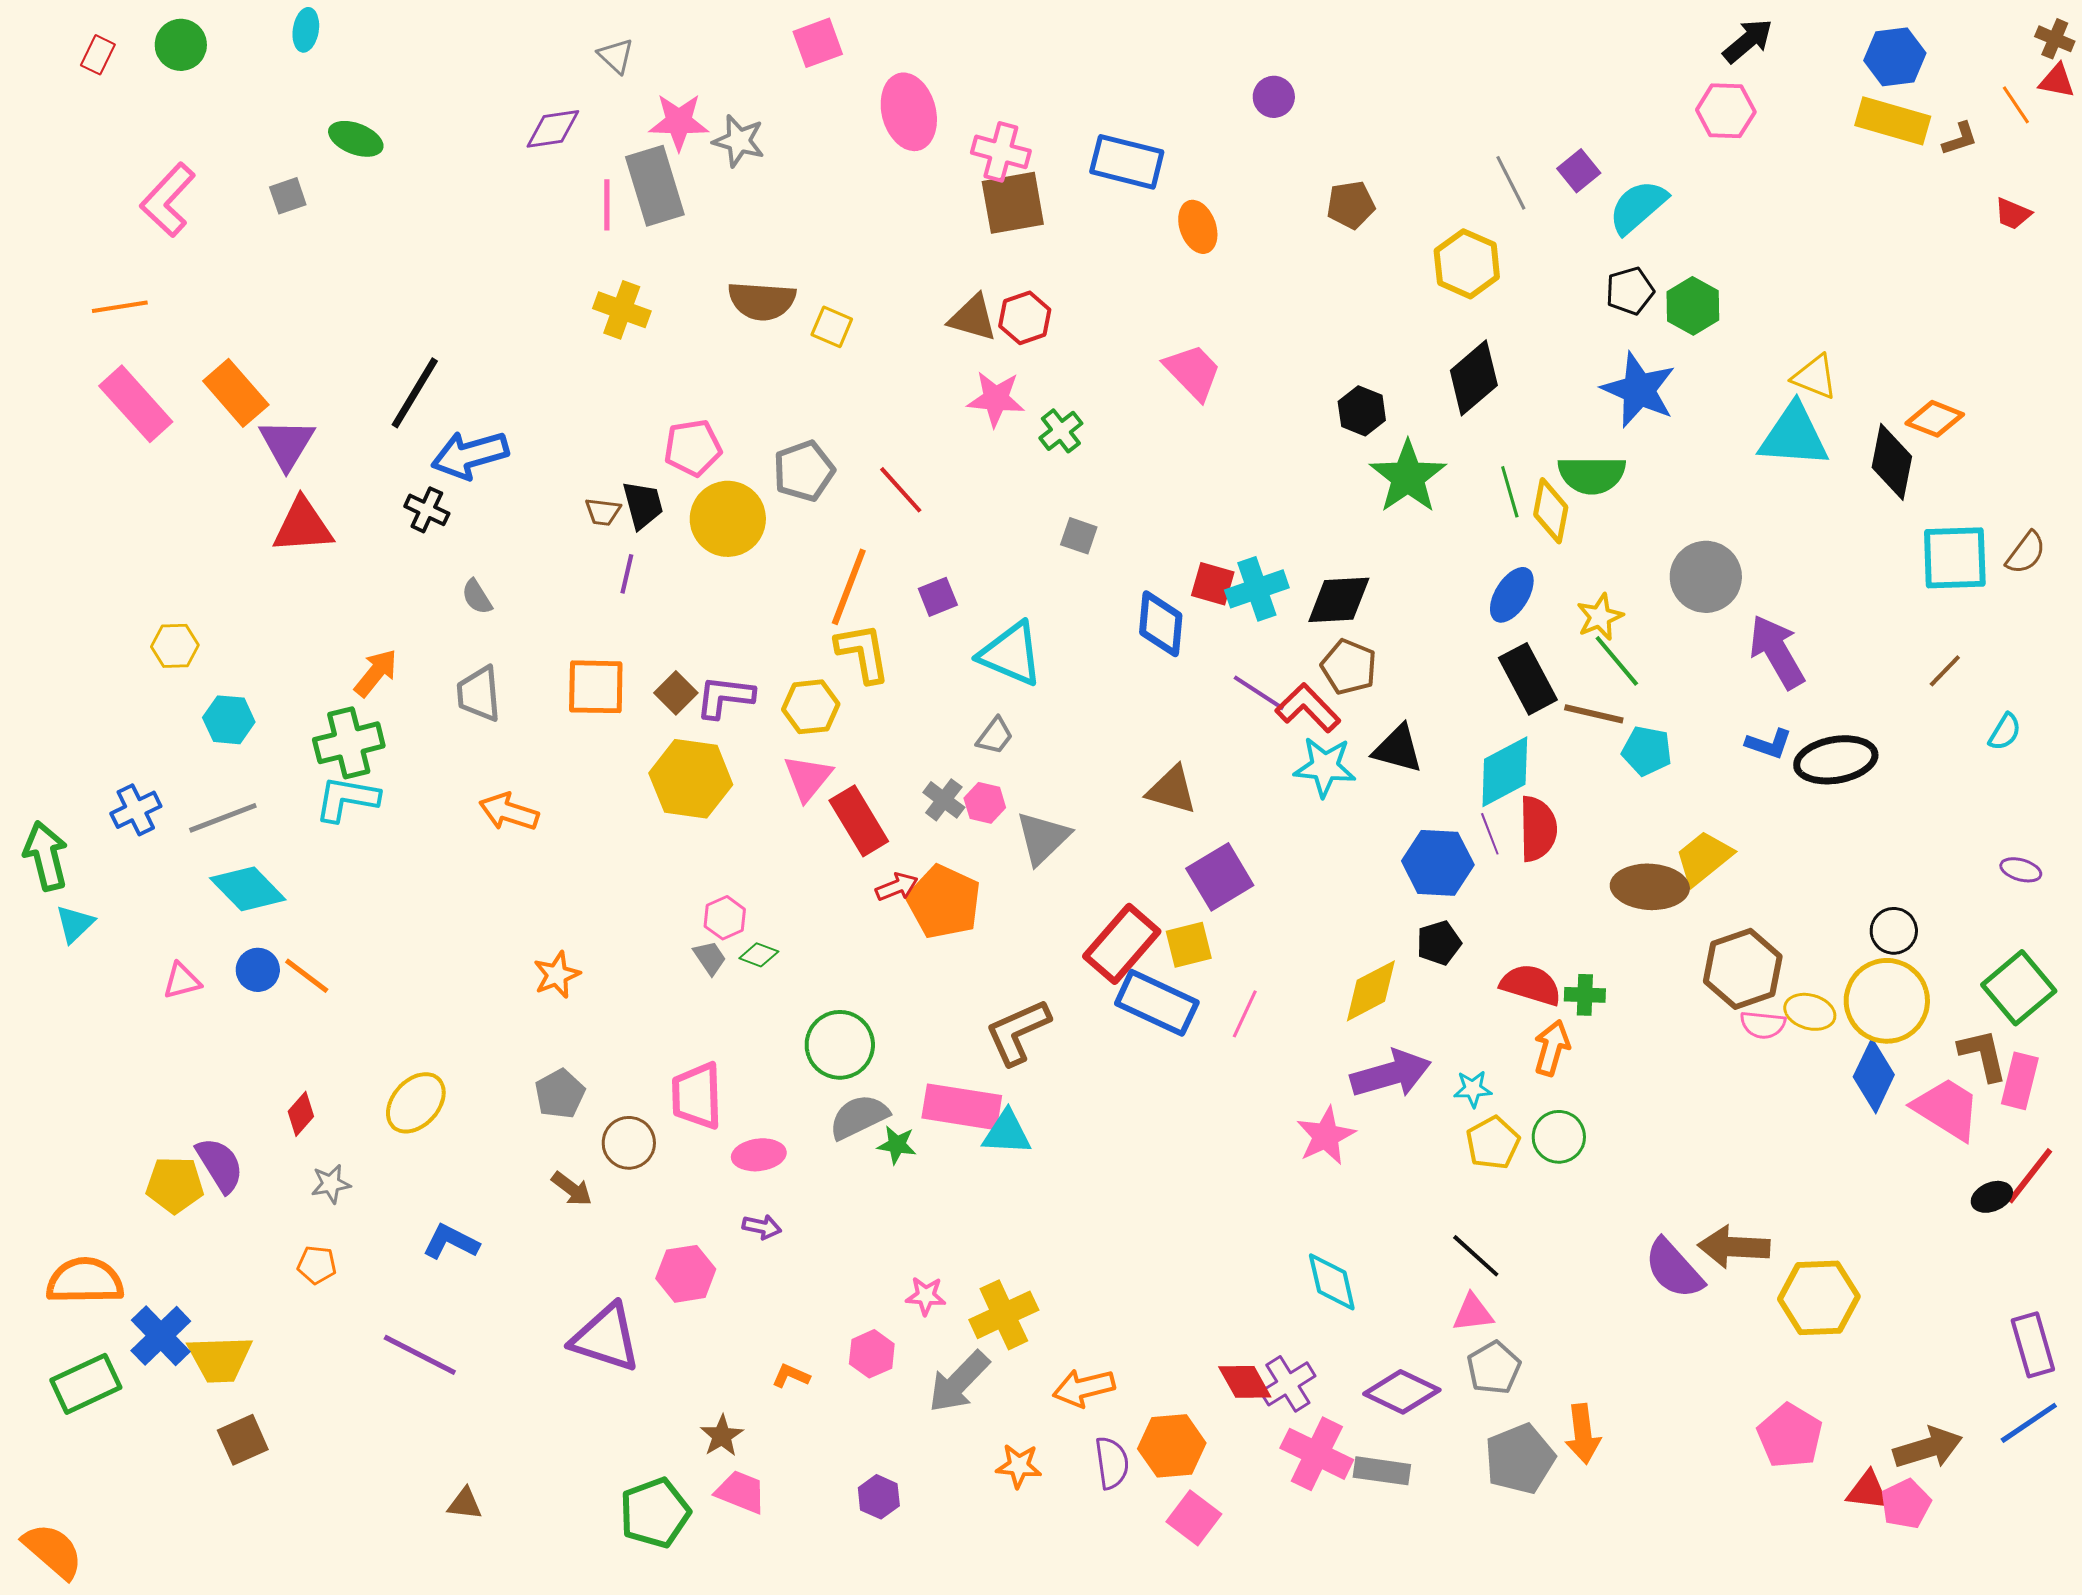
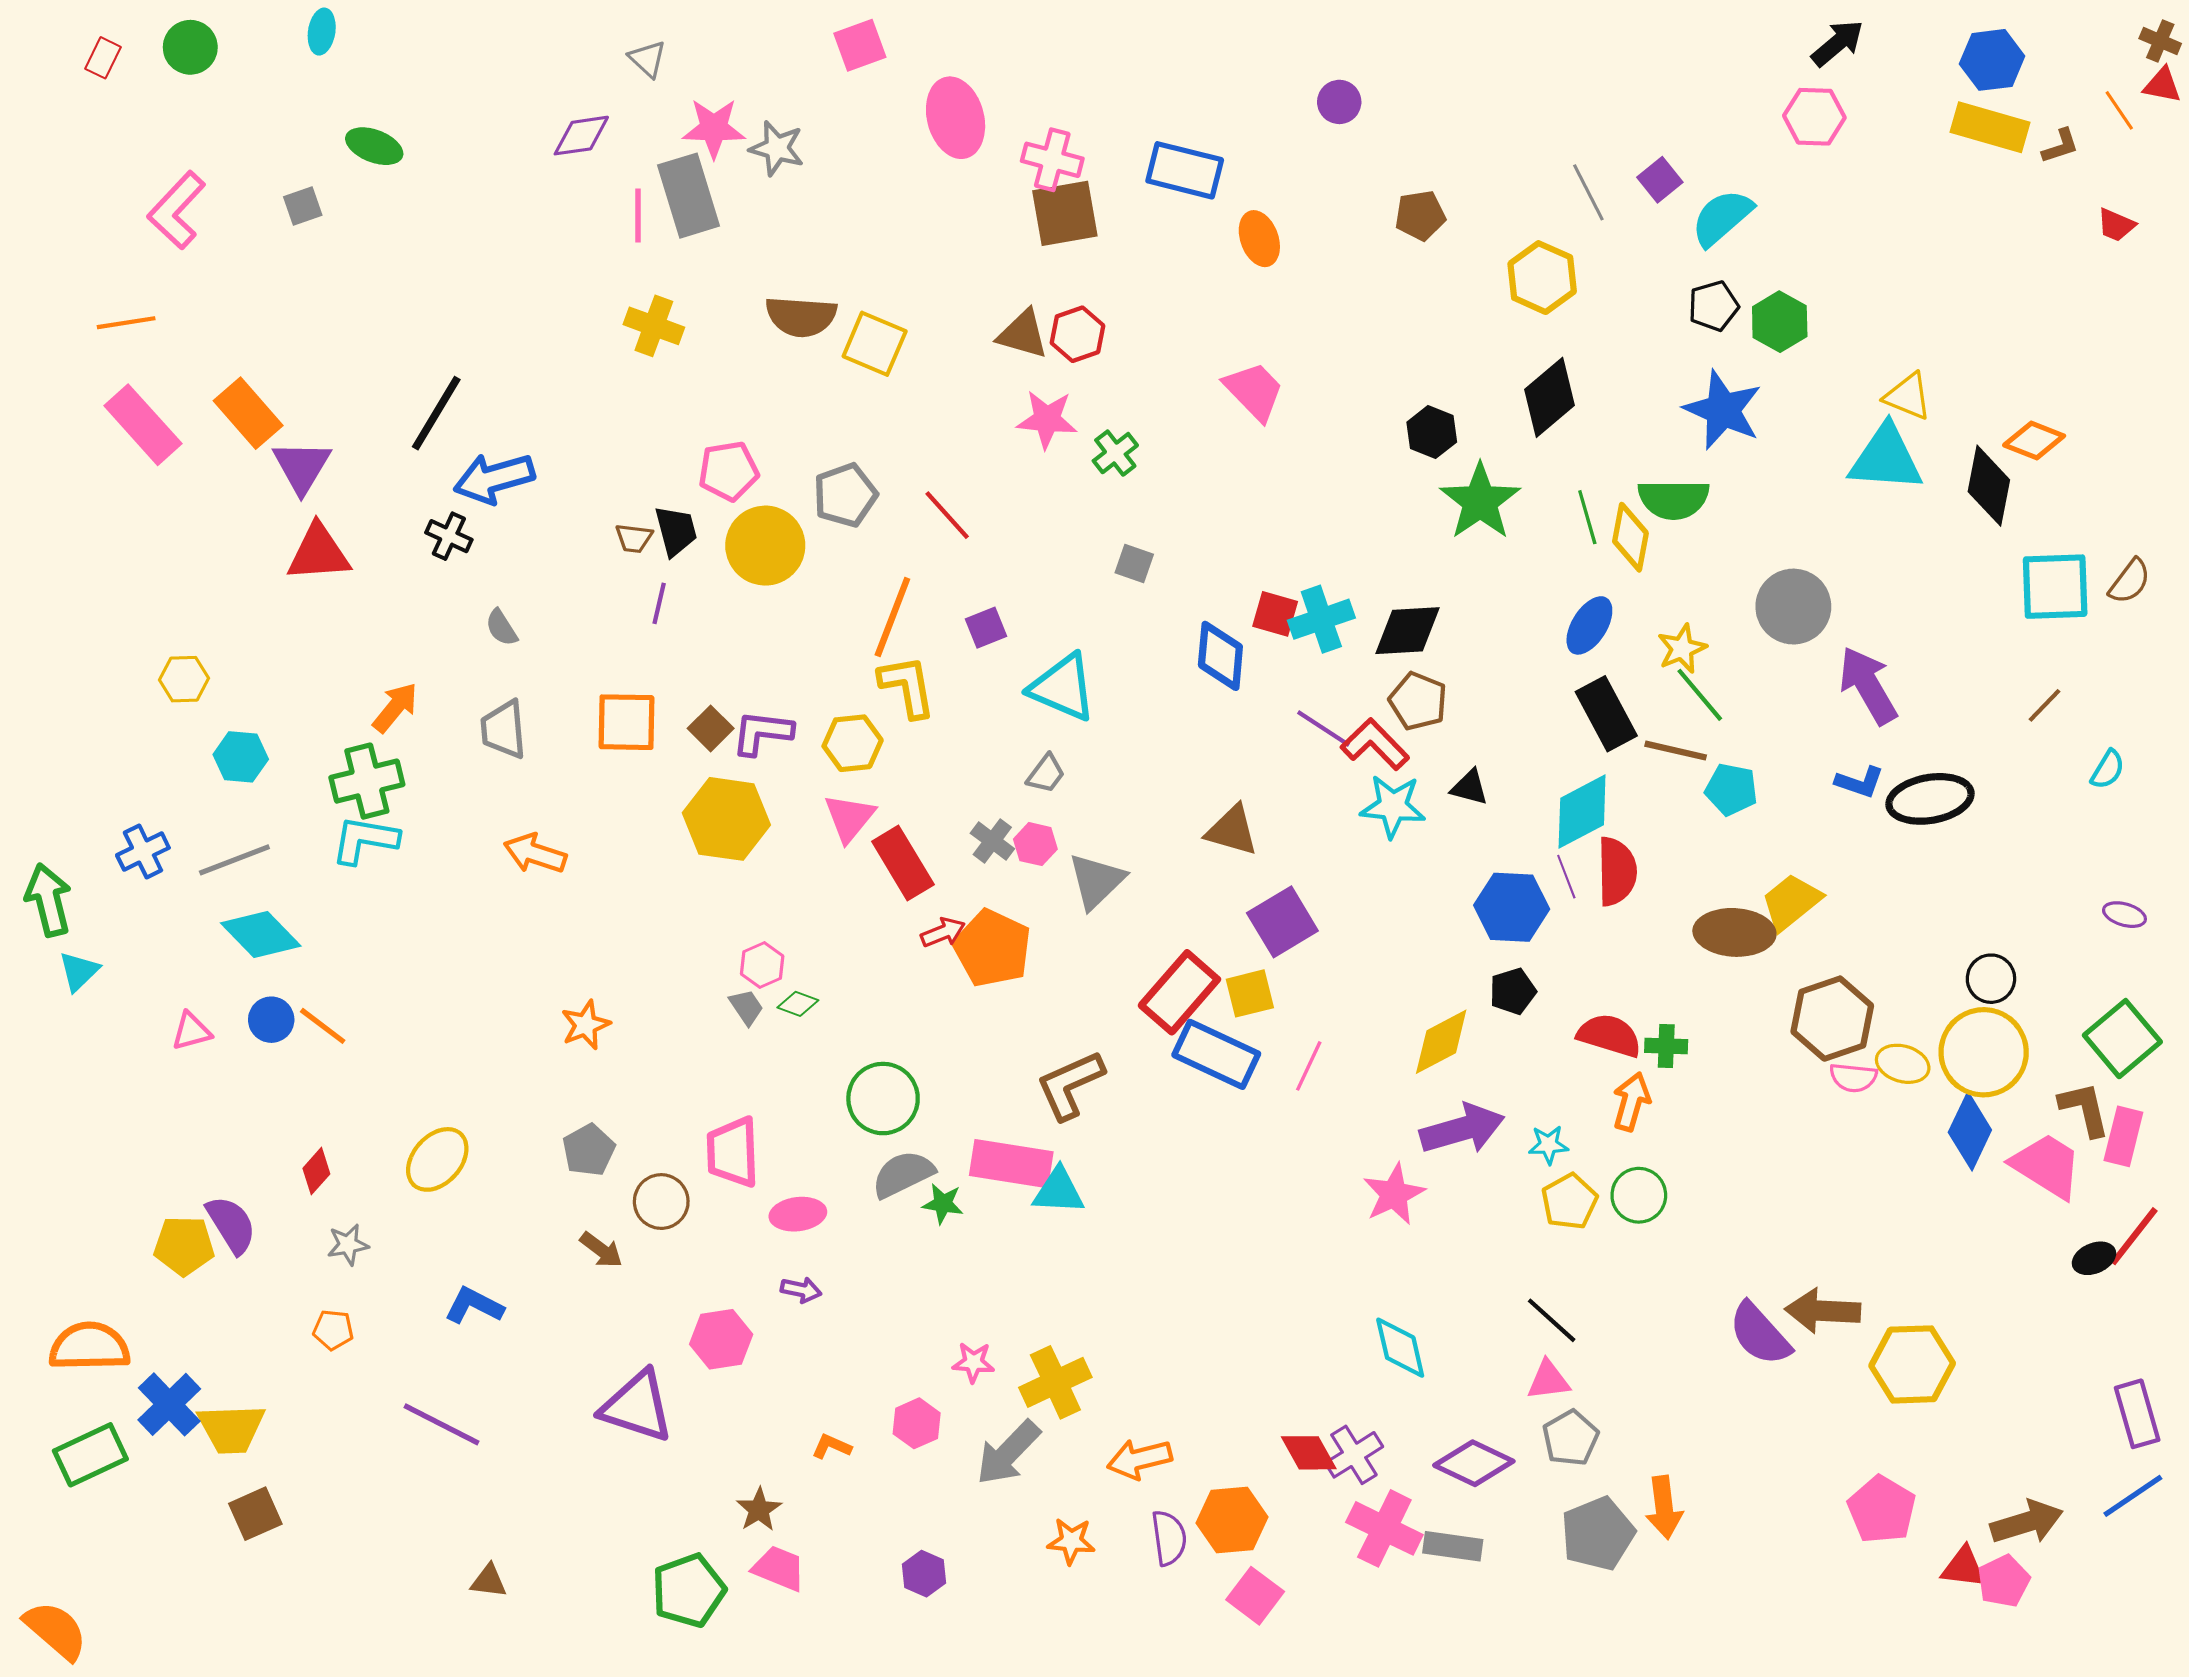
yellow square: (832, 327) -> (875, 344), size x1.5
black triangle: (1398, 749) -> (1470, 787), size x0.7

